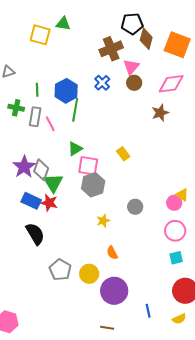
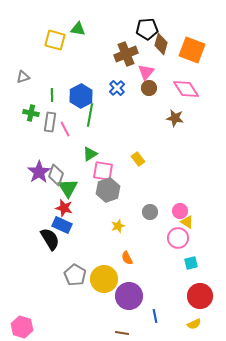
pink diamond: (171, 84) -> (186, 89), turned 64
brown star: (160, 113) -> (175, 118), turned 30
yellow triangle: (182, 195) -> (187, 222), moved
blue rectangle: (31, 201) -> (62, 225), moved
pink circle: (174, 203) -> (180, 211), moved
pink circle: (175, 231) -> (178, 238), moved
yellow circle: (89, 274) -> (104, 279), size x1.4
blue line: (148, 311) -> (155, 316), moved

